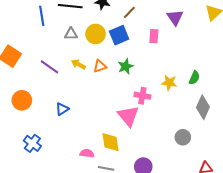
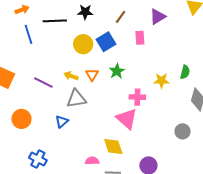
brown line: (129, 12) -> (121, 17), moved
purple triangle: (175, 17) -> (158, 17), turned 42
gray triangle: (71, 34) -> (76, 99), moved, size x1.5
orange triangle: (100, 66) -> (92, 75), turned -32

